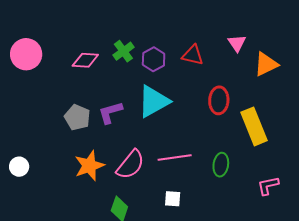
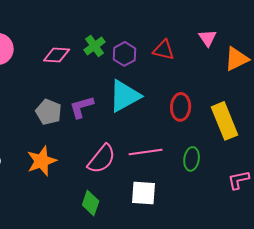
red ellipse: (219, 100) -> (181, 107), moved
orange star: (89, 166) -> (42, 161), moved
white square: (173, 199) -> (144, 193), size x1.5

